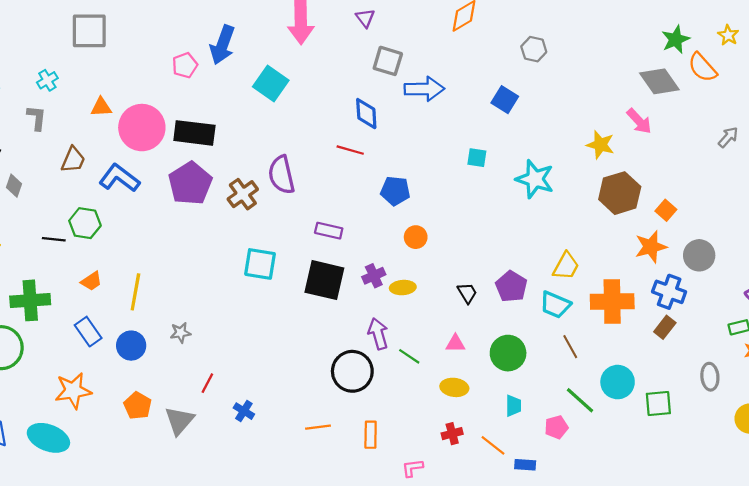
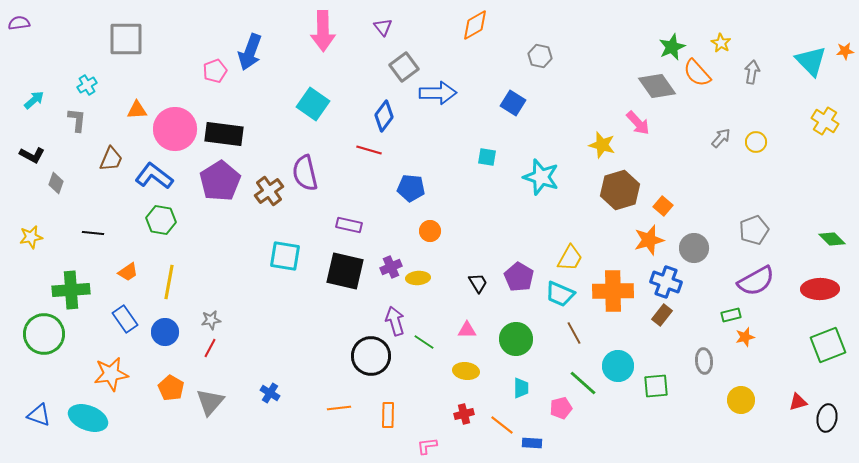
gray square: (388, 61) -> (404, 67), turned 36
cyan square: (271, 84) -> (313, 104), moved
blue diamond: (366, 114) -> (384, 116), turned 40
green hexagon: (85, 223) -> (161, 220), moved
red line: (207, 383) -> (210, 348), moved

